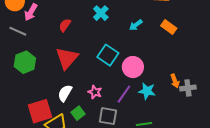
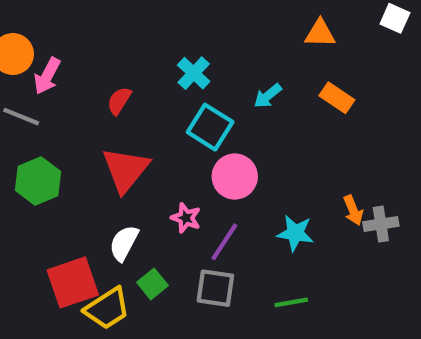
cyan square: (108, 55) -> (210, 127), moved
pink circle: (133, 67) -> (235, 177), moved
pink star: (95, 92) -> (186, 218), moved
purple line: (124, 94) -> (224, 242), moved

